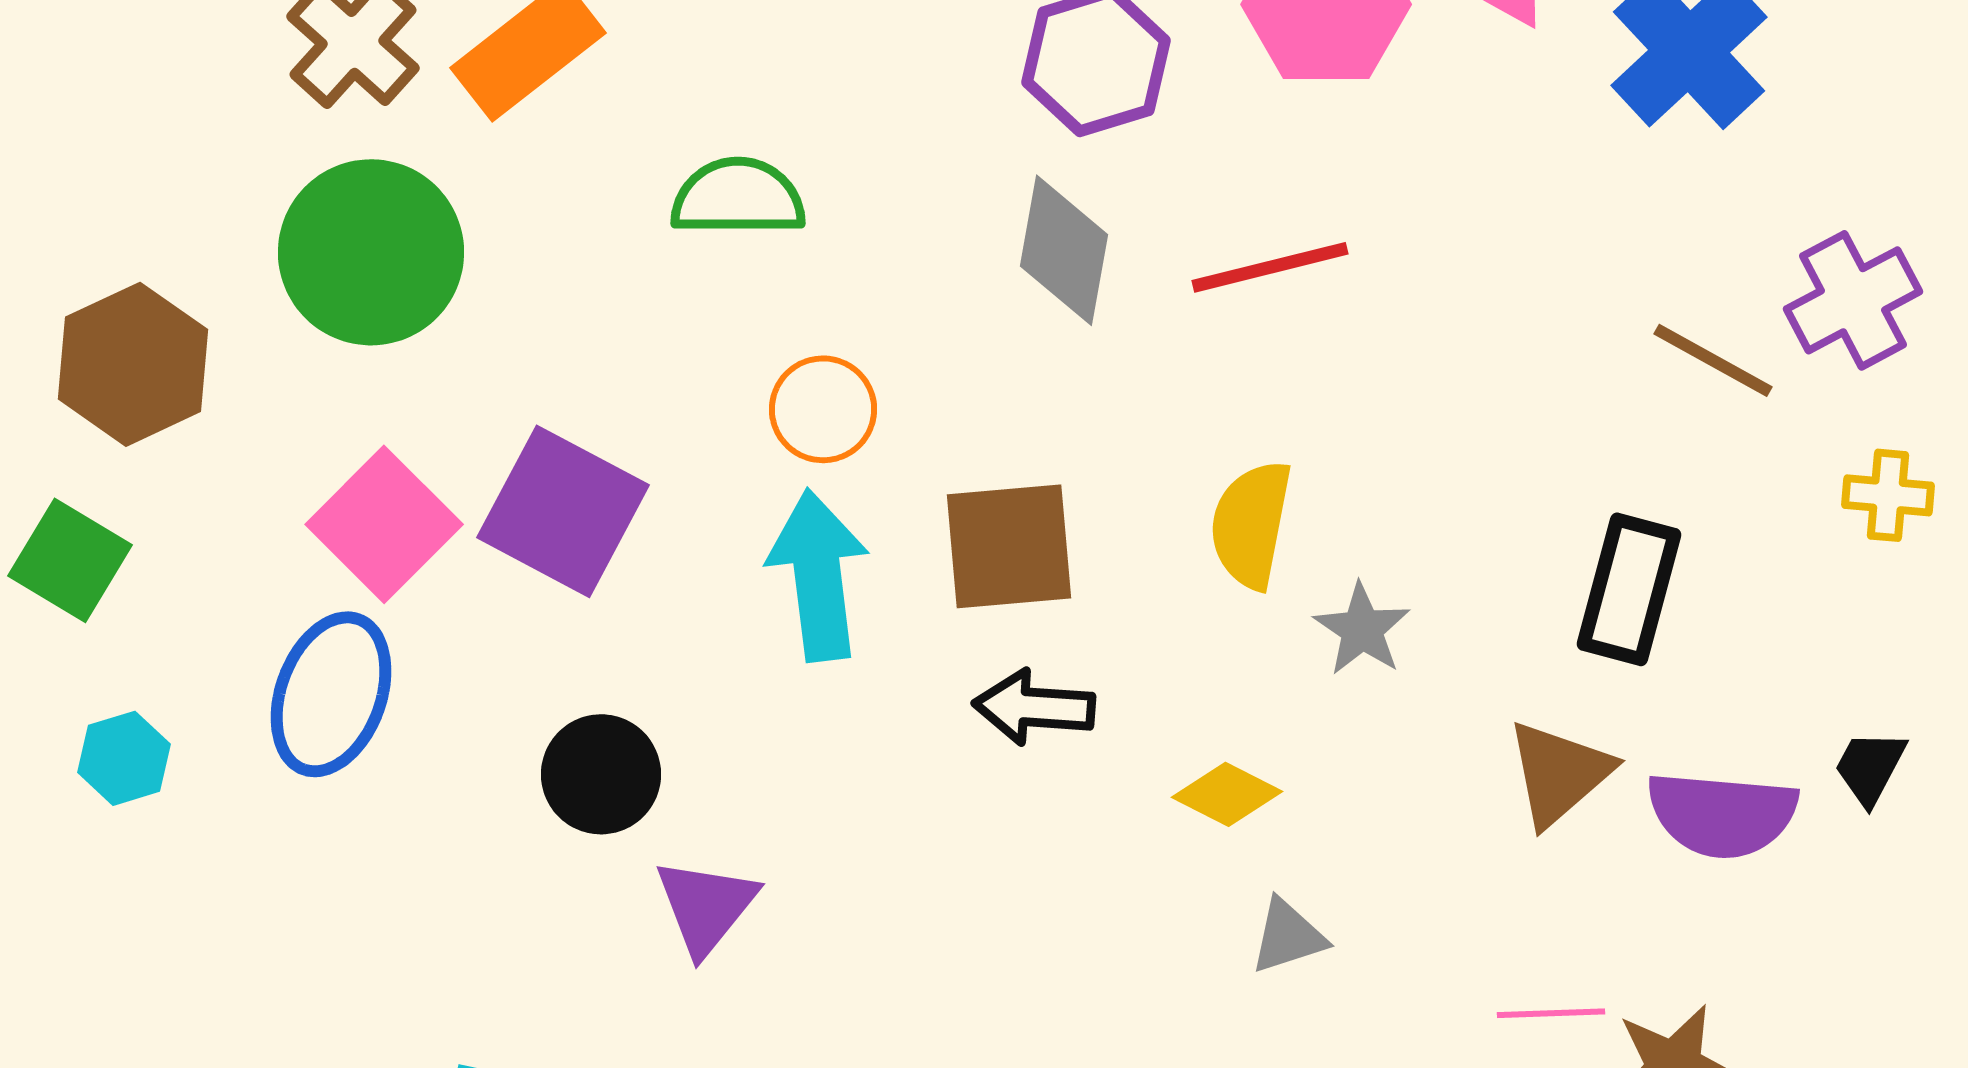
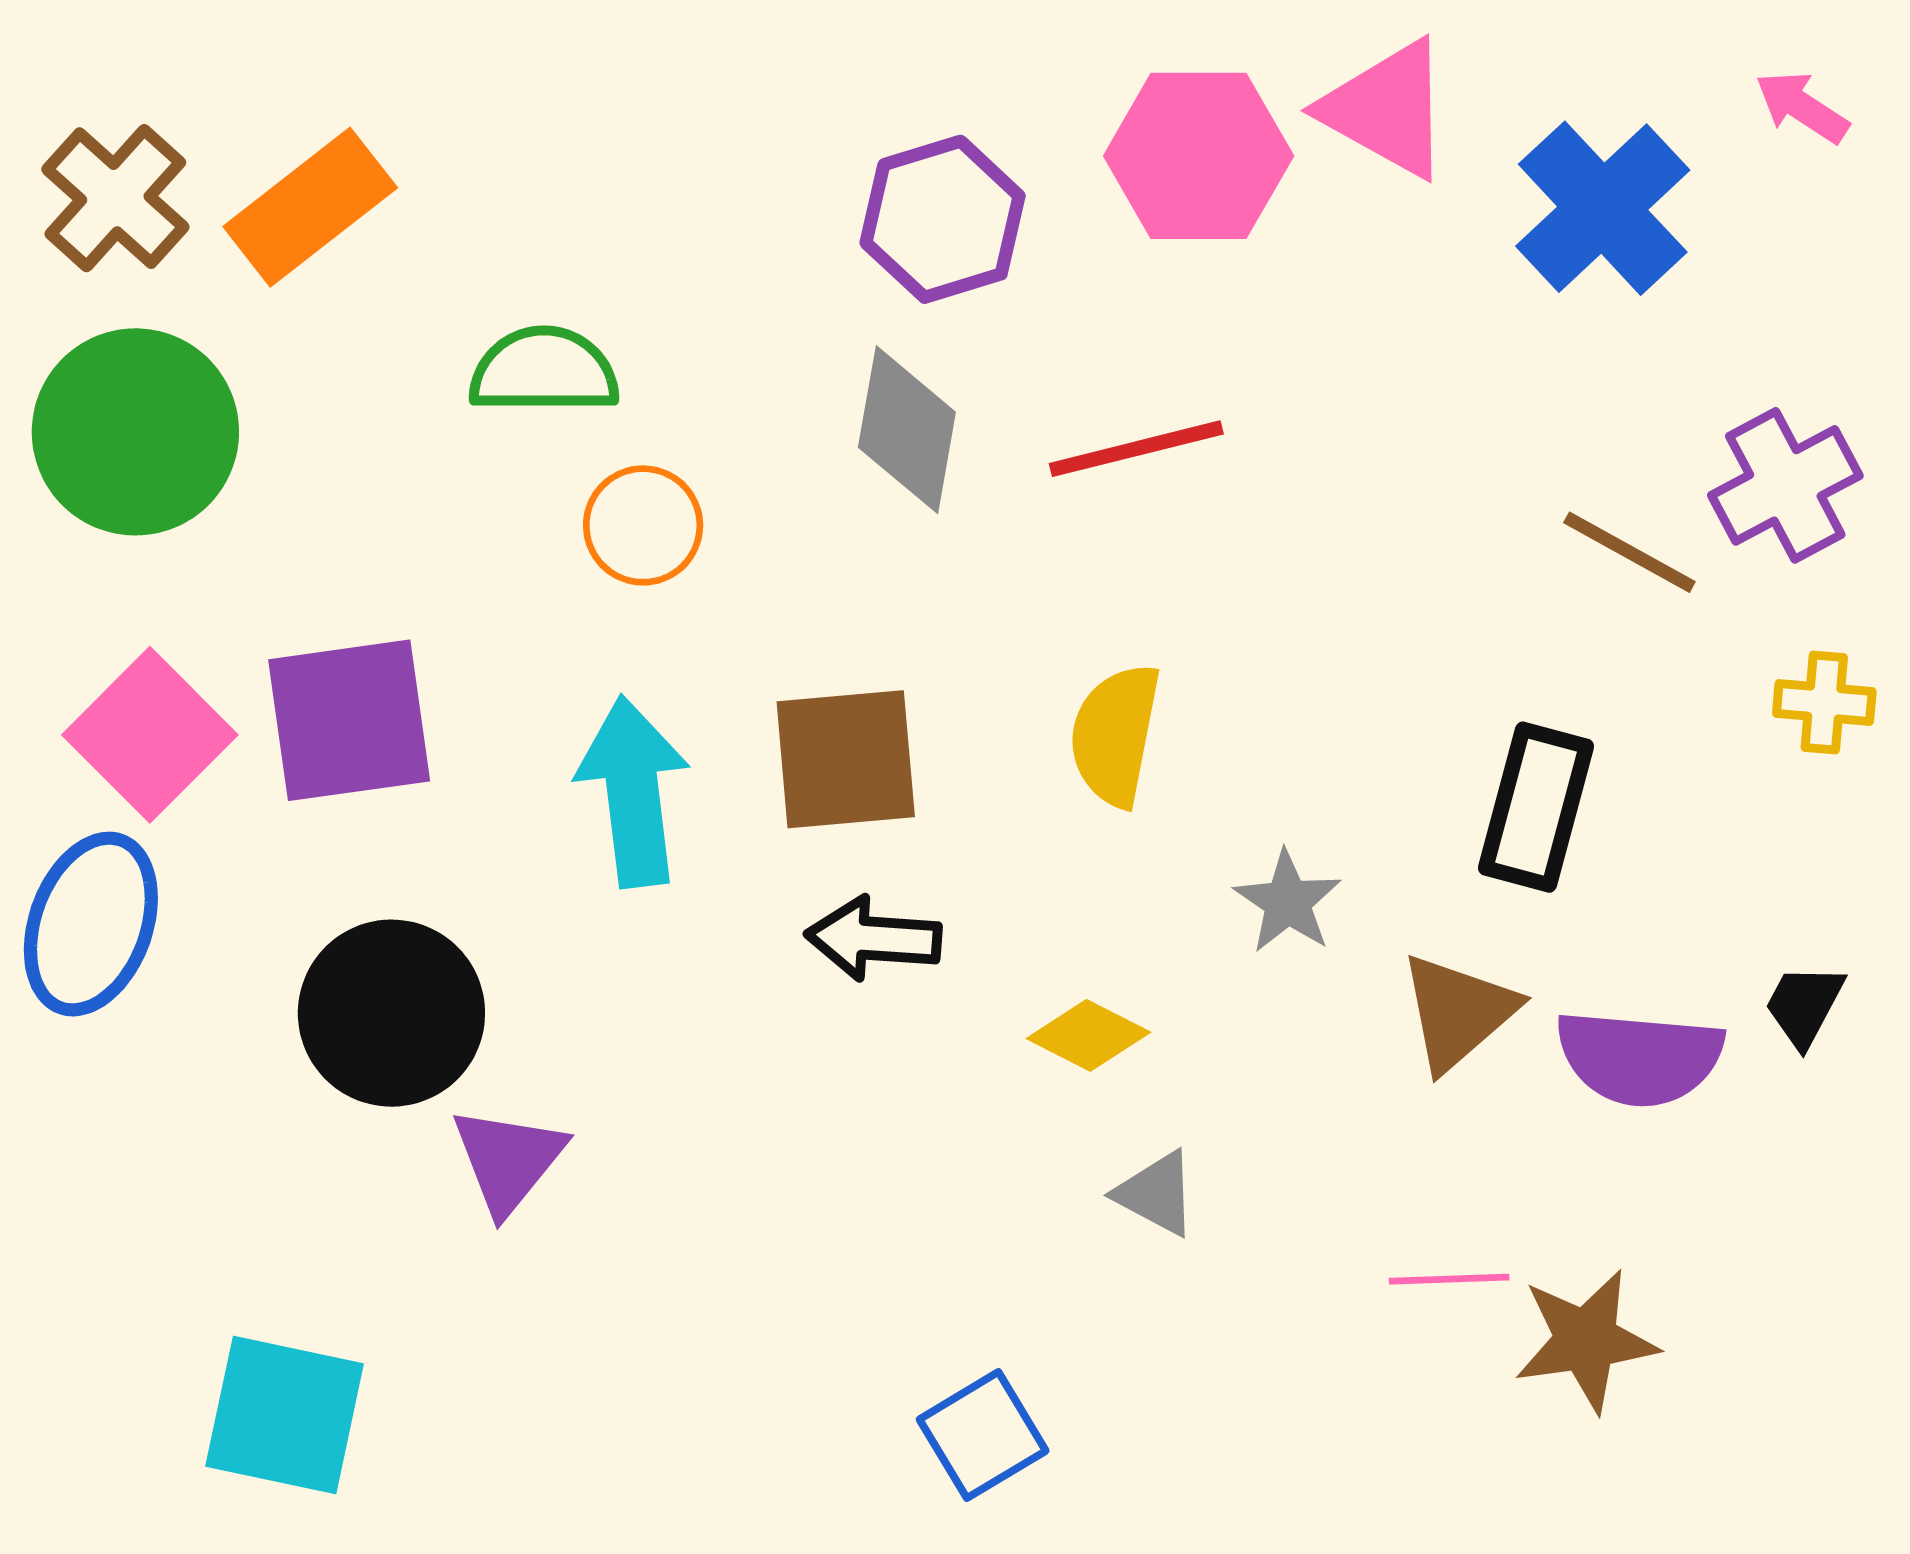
orange circle: (823, 409) -> (643, 525), moved
purple square: (563, 511) -> (349, 720), turned -36
gray star: (1362, 629) -> (1288, 902), moved
black circle: (601, 774) -> (391, 1013), size x1.4
gray triangle: (1288, 936) -> (1156, 1193), turned 46

